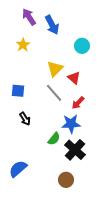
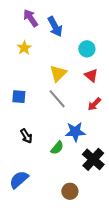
red triangle: (74, 78) -> (91, 75), moved
red arrow: (78, 103) -> (94, 104), moved
black arrow: (25, 119) -> (26, 136), moved
black cross: (75, 150) -> (93, 159), moved

